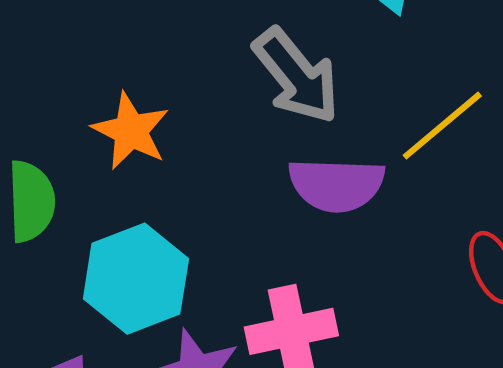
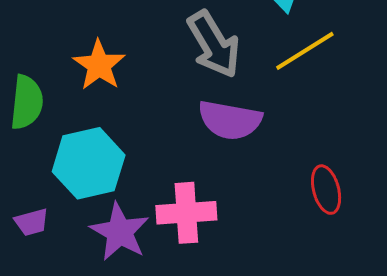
yellow line: (442, 126) -> (305, 51), moved

